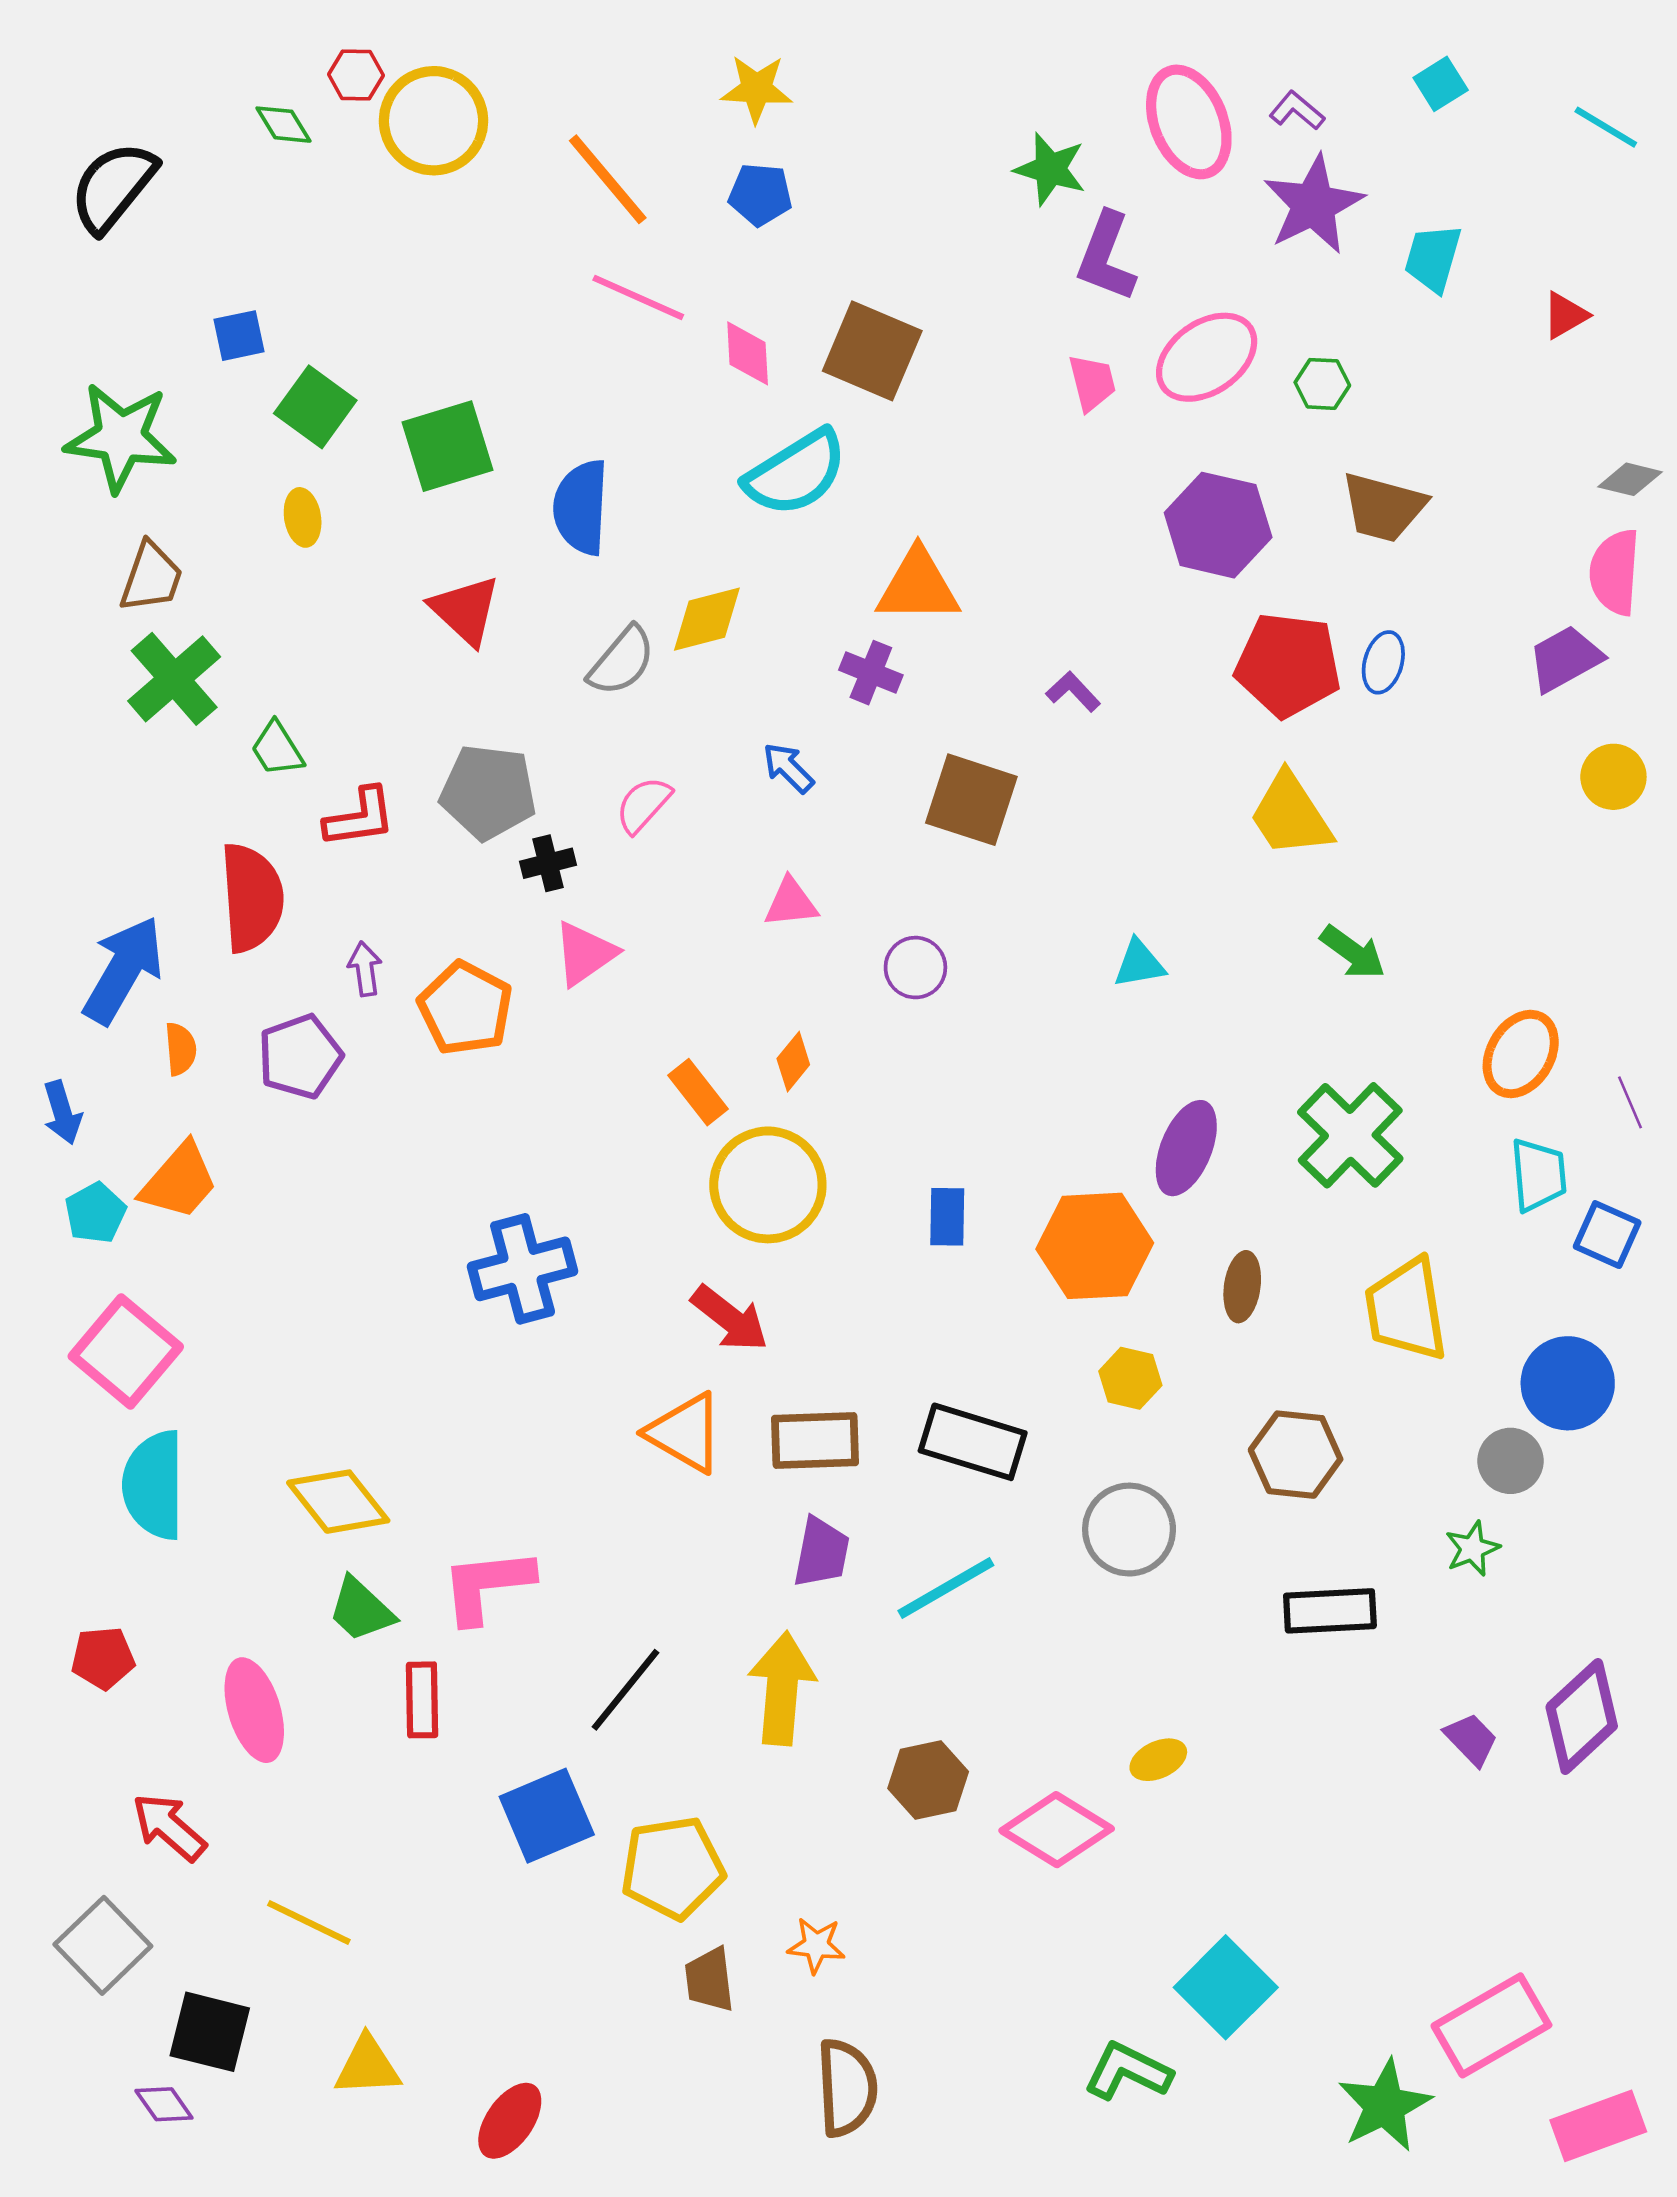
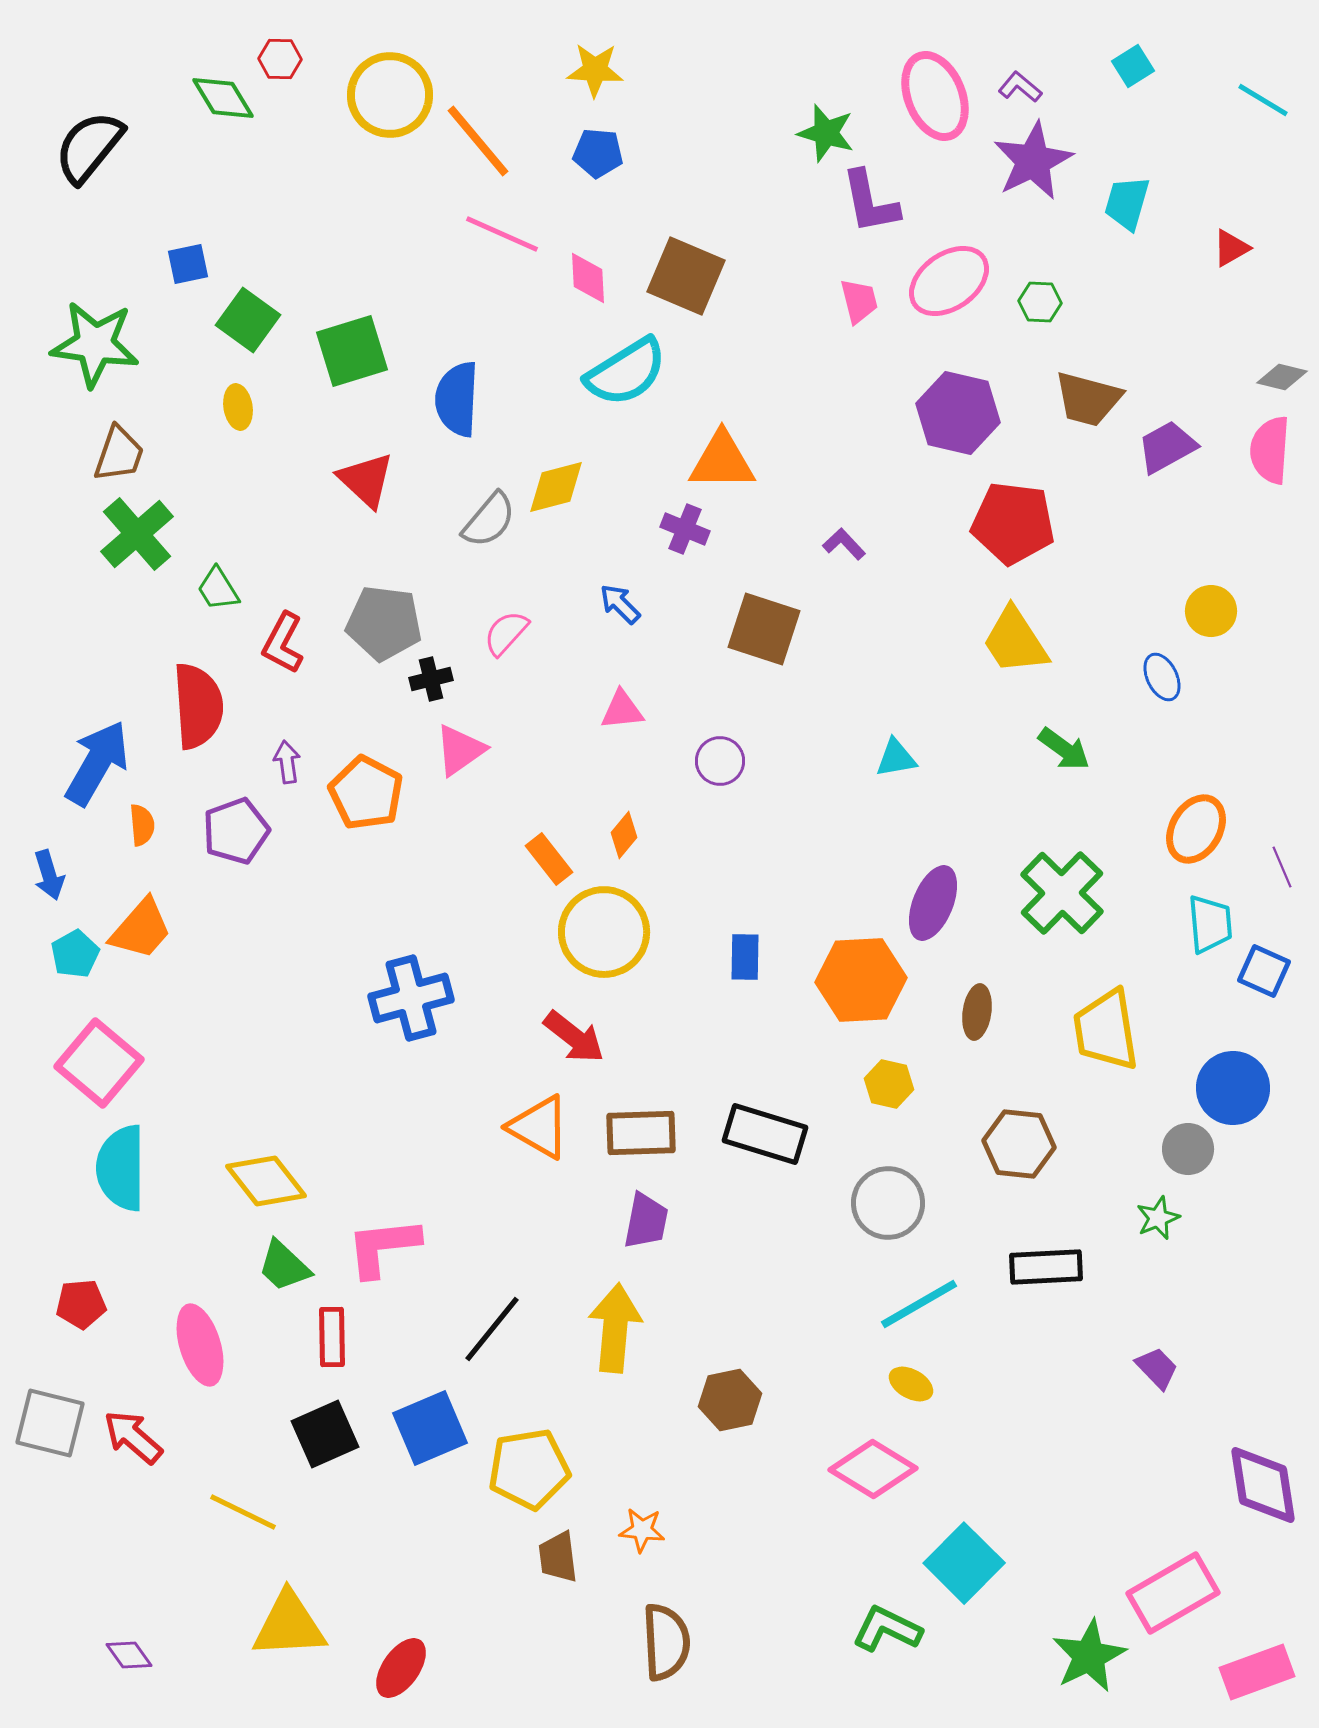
yellow circle: (434, 121) -> (390, 95), moved
green diamond: (283, 125) -> (223, 98), size x1.4
purple L-shape: (1106, 257) -> (870, 202), turned -32
purple trapezoid: (1565, 659) -> (1167, 447), moved
blue ellipse: (1383, 662) -> (1162, 677), moved, turned -42
yellow circle: (1613, 777) -> (1211, 611), moved
red L-shape: (360, 817) -> (283, 643), turned 126
cyan line: (946, 1588) -> (919, 1304), moved
purple diamond: (1582, 1716) -> (1263, 1485), moved, turned -56
yellow ellipse: (1158, 1760) -> (911, 1384), turned 54
pink diamond: (1057, 1830) -> (873, 1469), moved
gray square: (103, 1945) -> (50, 1423), moved, turned -32
black square: (210, 2032) -> (325, 1434), moved, turned -38
yellow triangle: (367, 2066) -> (289, 1625), size x1.4

